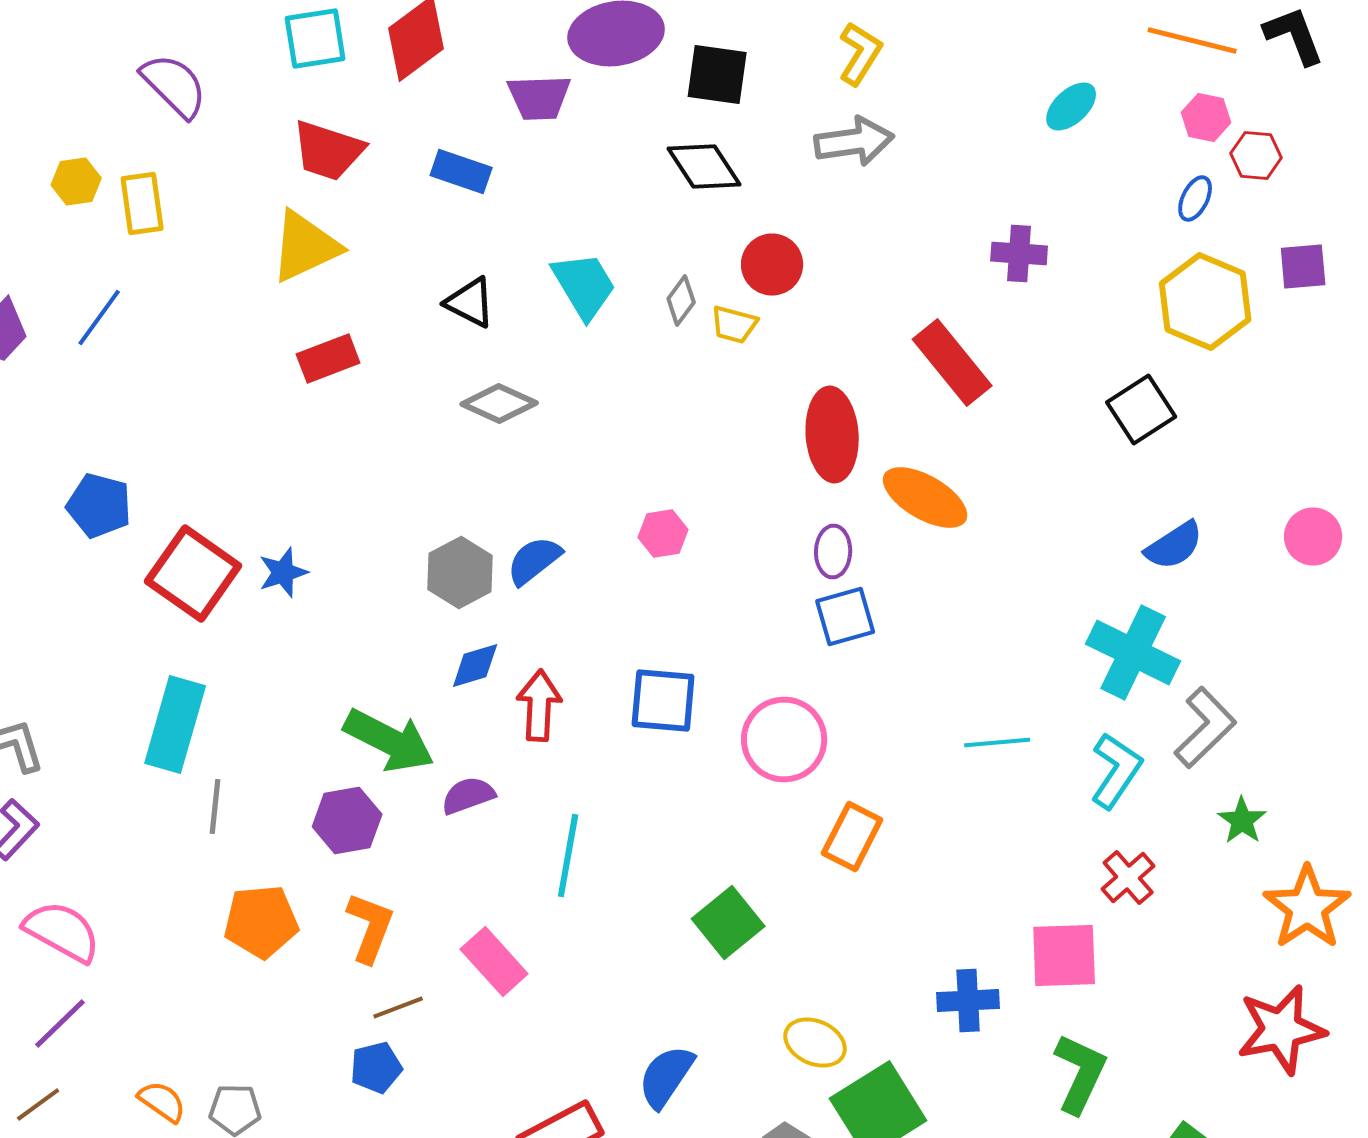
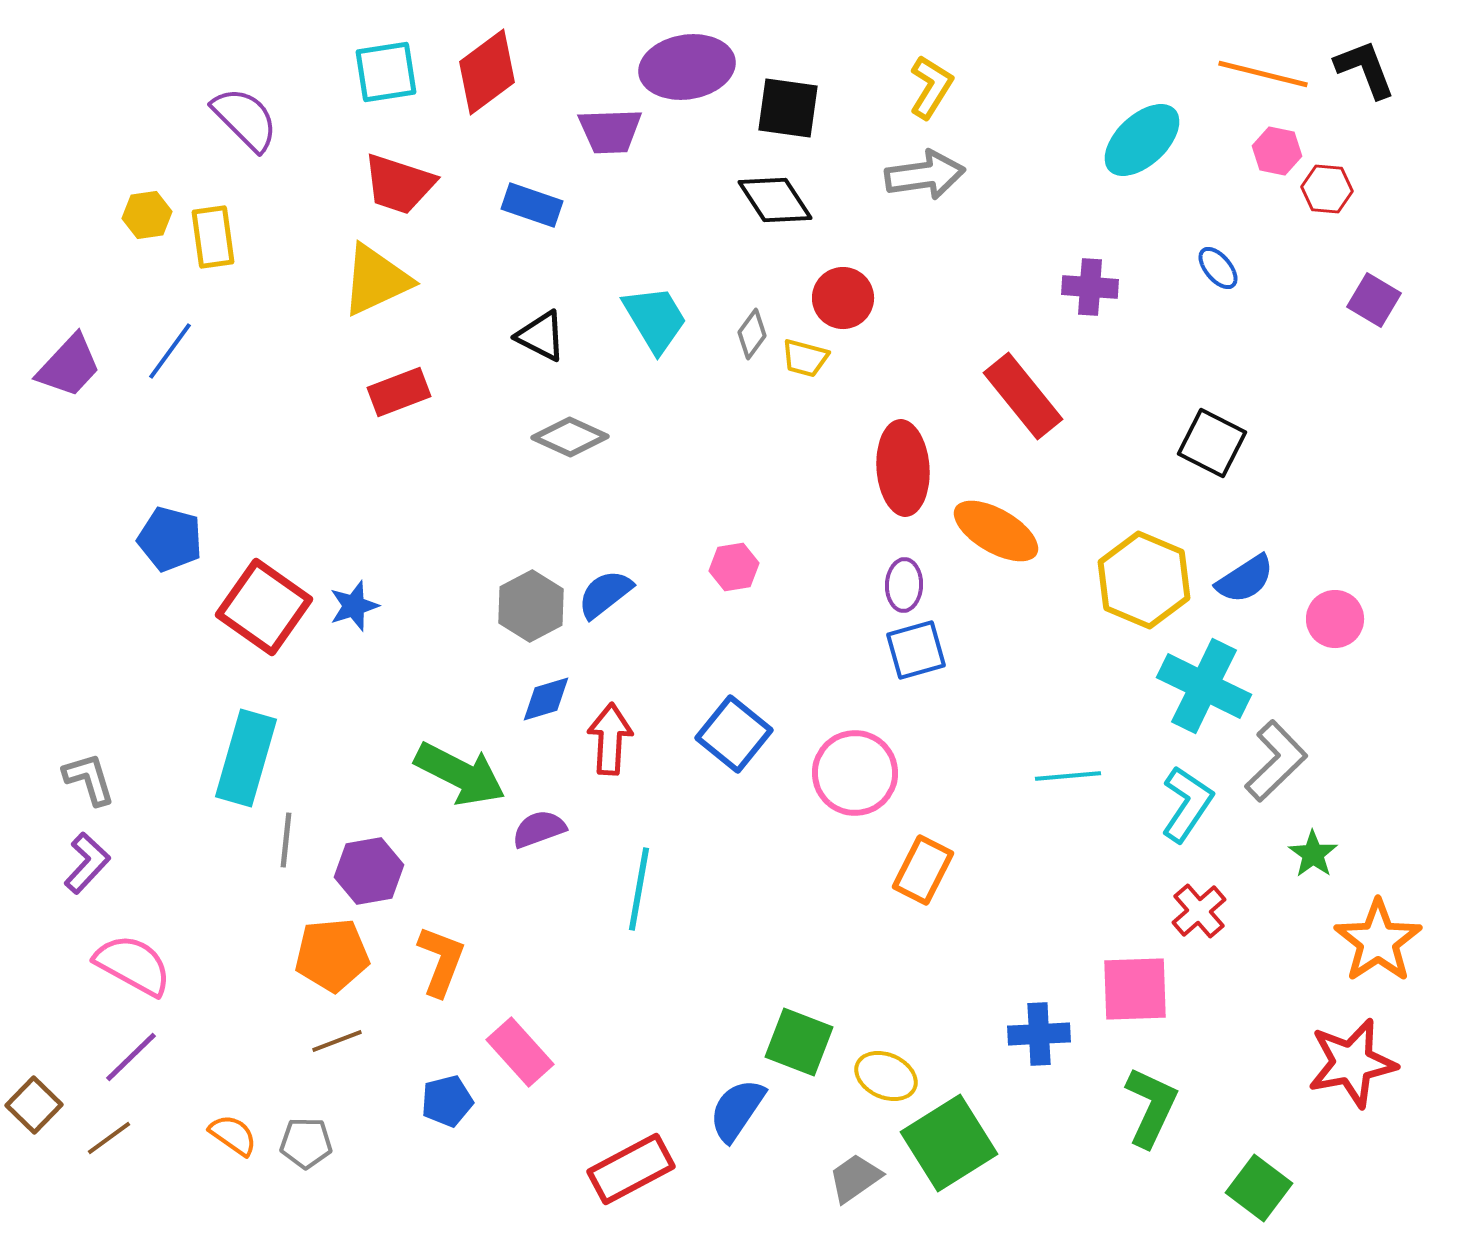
cyan ellipse: (1071, 106) -> (1142, 140), size x1.5
blue ellipse: (1195, 198) -> (1218, 268), moved, turned -66
purple square: (1303, 266) -> (1374, 300), turned 36
yellow hexagon: (1205, 302) -> (1144, 580), moved
black square: (1141, 410) -> (1212, 443), turned -30
pink circle: (1313, 536) -> (1335, 619), moved
blue square: (663, 700) -> (734, 734), turned 34
purple hexagon: (347, 820) -> (369, 871), moved
green square: (728, 922) -> (799, 1042), moved, turned -30
pink rectangle: (494, 962) -> (520, 1052), moved
brown line: (398, 1008) -> (337, 1041), moved

